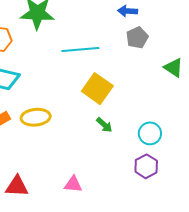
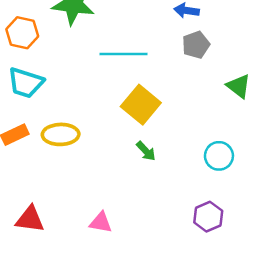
cyan circle: (150, 133) -> (219, 156), moved
purple hexagon: (146, 166) -> (208, 217), moved

